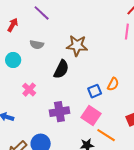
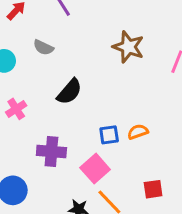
brown star: (77, 46) -> (128, 47), moved
orange semicircle: (113, 84) -> (138, 132), turned -152

